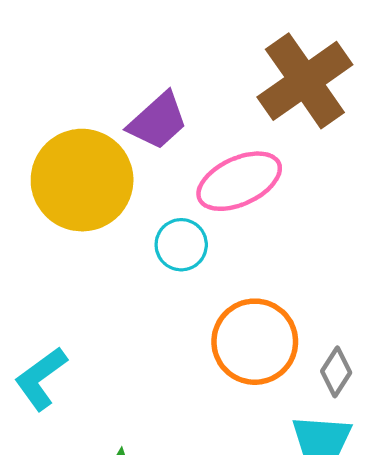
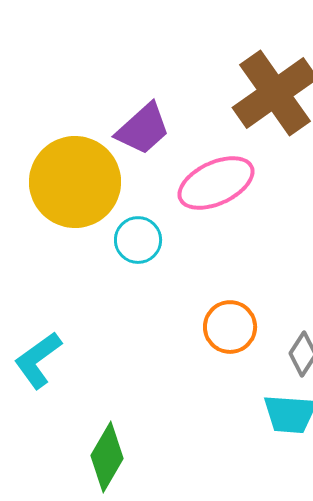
cyan circle: (181, 245) -> (138, 240), moved
orange circle: (255, 342) -> (230, 327), size x0.7

